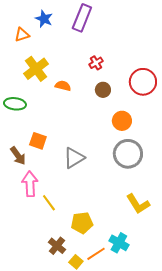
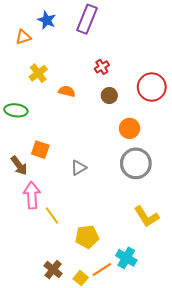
yellow cross: (36, 69) -> (38, 73), size x0.7
gray triangle: (74, 158) -> (79, 168), size x0.7
brown cross: (57, 246) -> (53, 270), moved

